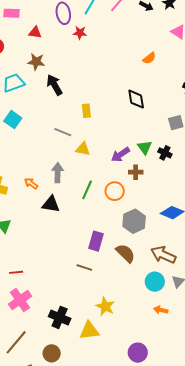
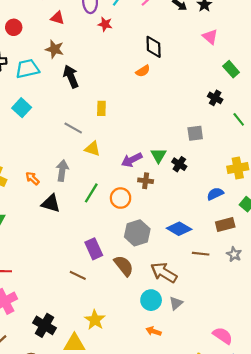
orange semicircle: (149, 58) -> (143, 71), moved
black diamond: (136, 99) -> (154, 47), moved
purple rectangle: (96, 241) -> (94, 249), turned -48

